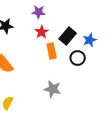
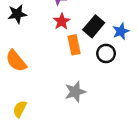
gray star: (53, 89) -> (75, 92), turned -30

